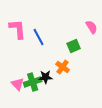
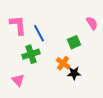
black star: (46, 77) -> (74, 73), moved
green cross: (33, 82) -> (31, 54), moved

